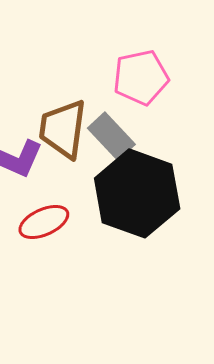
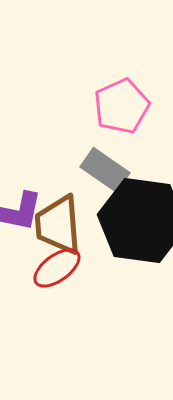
brown trapezoid: (63, 129) -> (58, 225), moved

